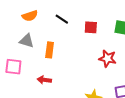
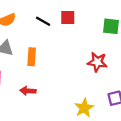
red square: (91, 27) -> (68, 18), moved

